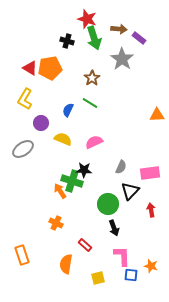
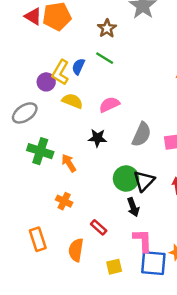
yellow L-shape: (25, 99) -> (60, 72), moved
gray semicircle: (121, 167) -> (142, 134), size x1.5
green cross: (72, 181) -> (40, 151), moved
black triangle: (130, 191) -> (144, 181), moved
orange rectangle: (22, 255) -> (38, 239), moved
blue square: (131, 275) -> (153, 263), size x1.6

